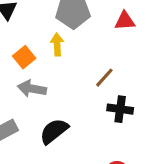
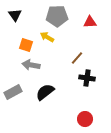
yellow arrow: (57, 44) -> (47, 37), turned -56
orange square: (24, 57) -> (26, 45), turned -32

